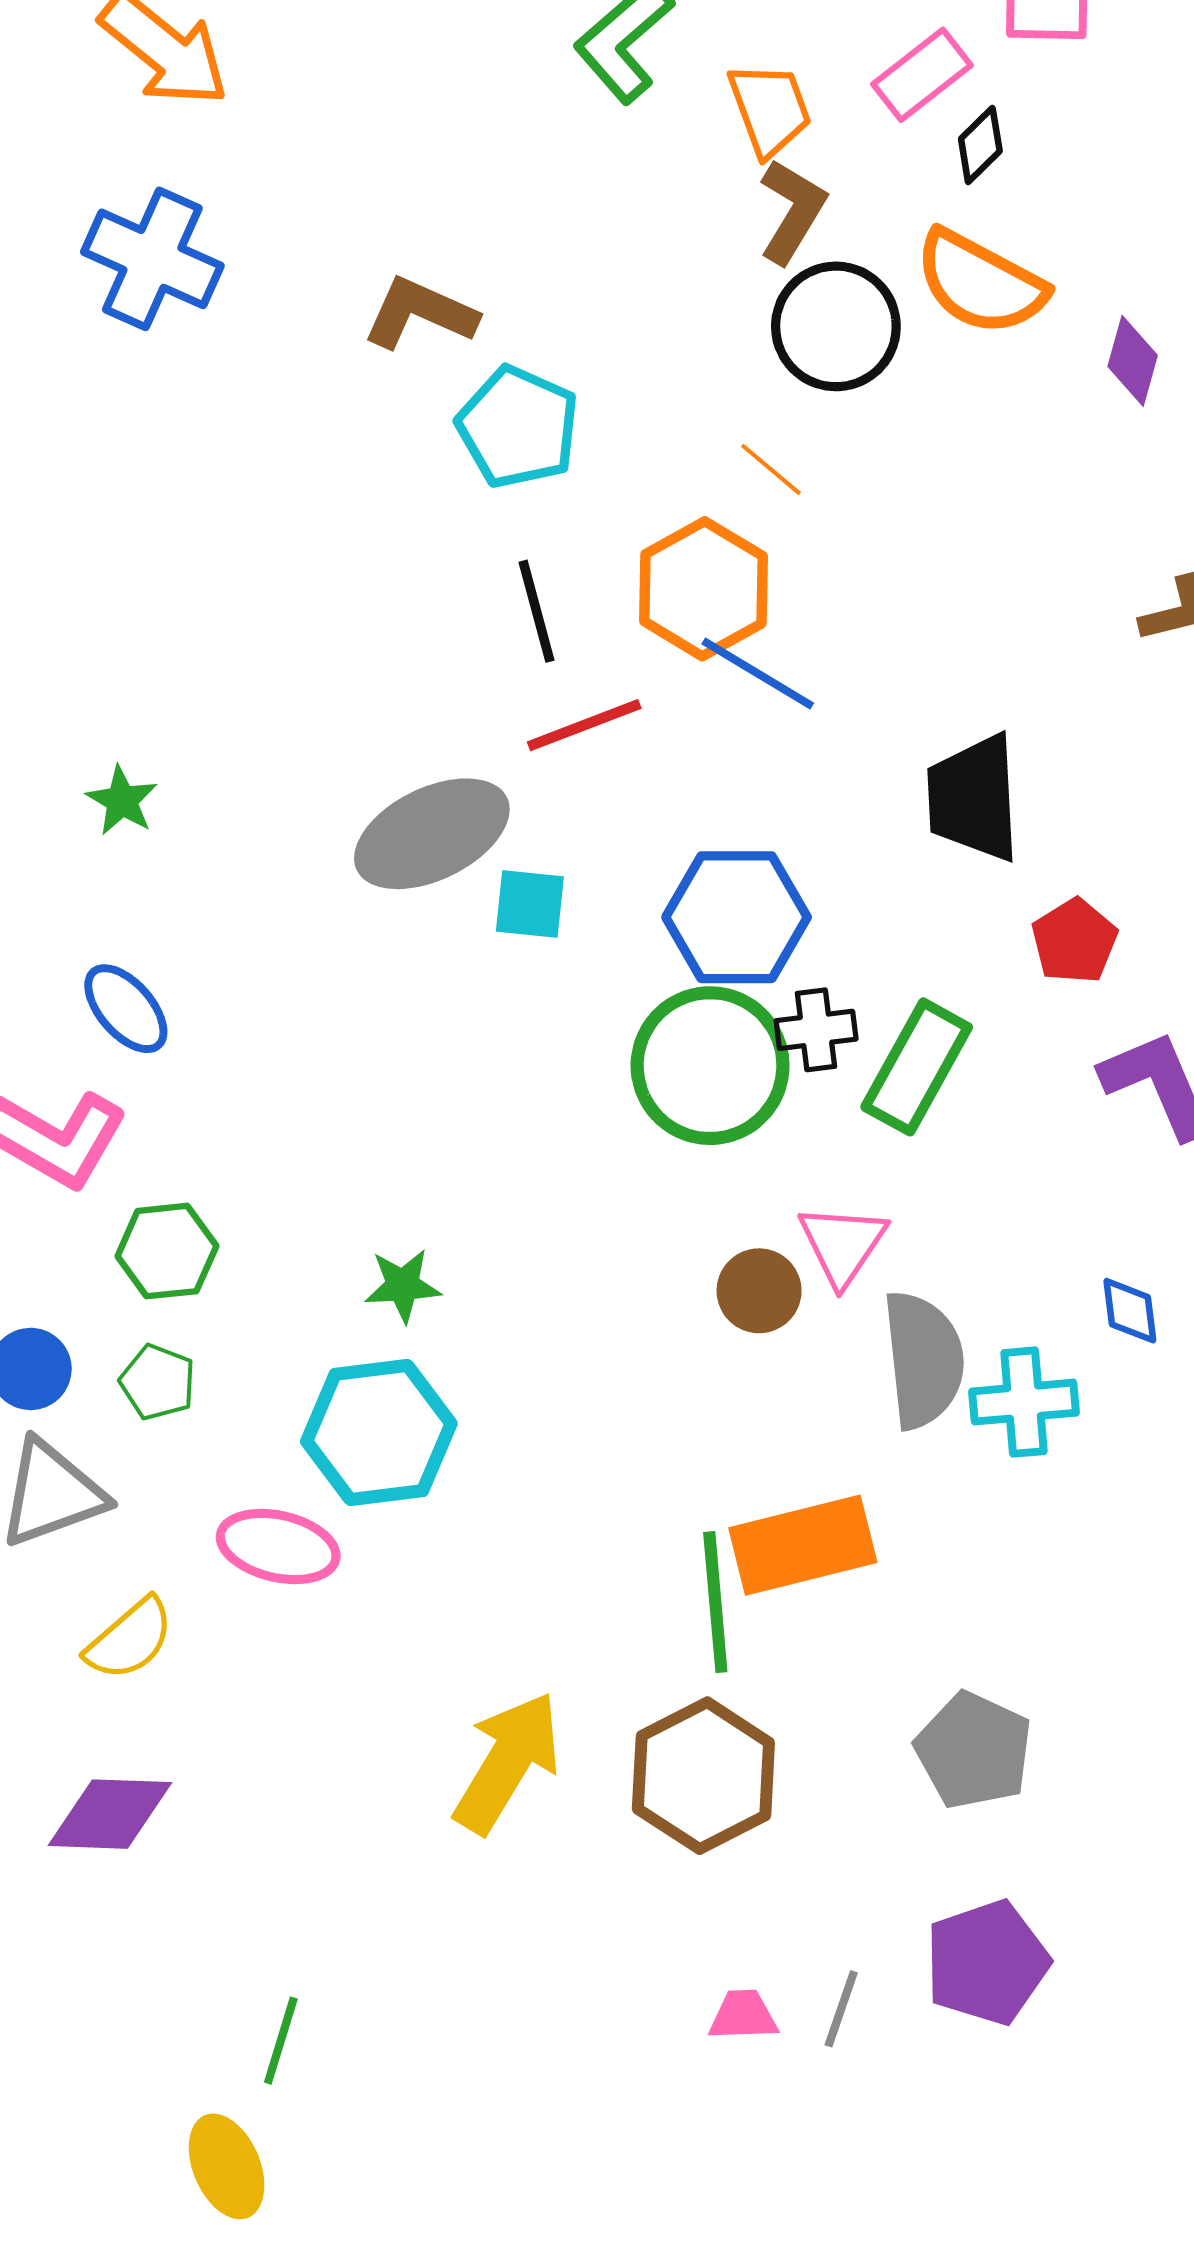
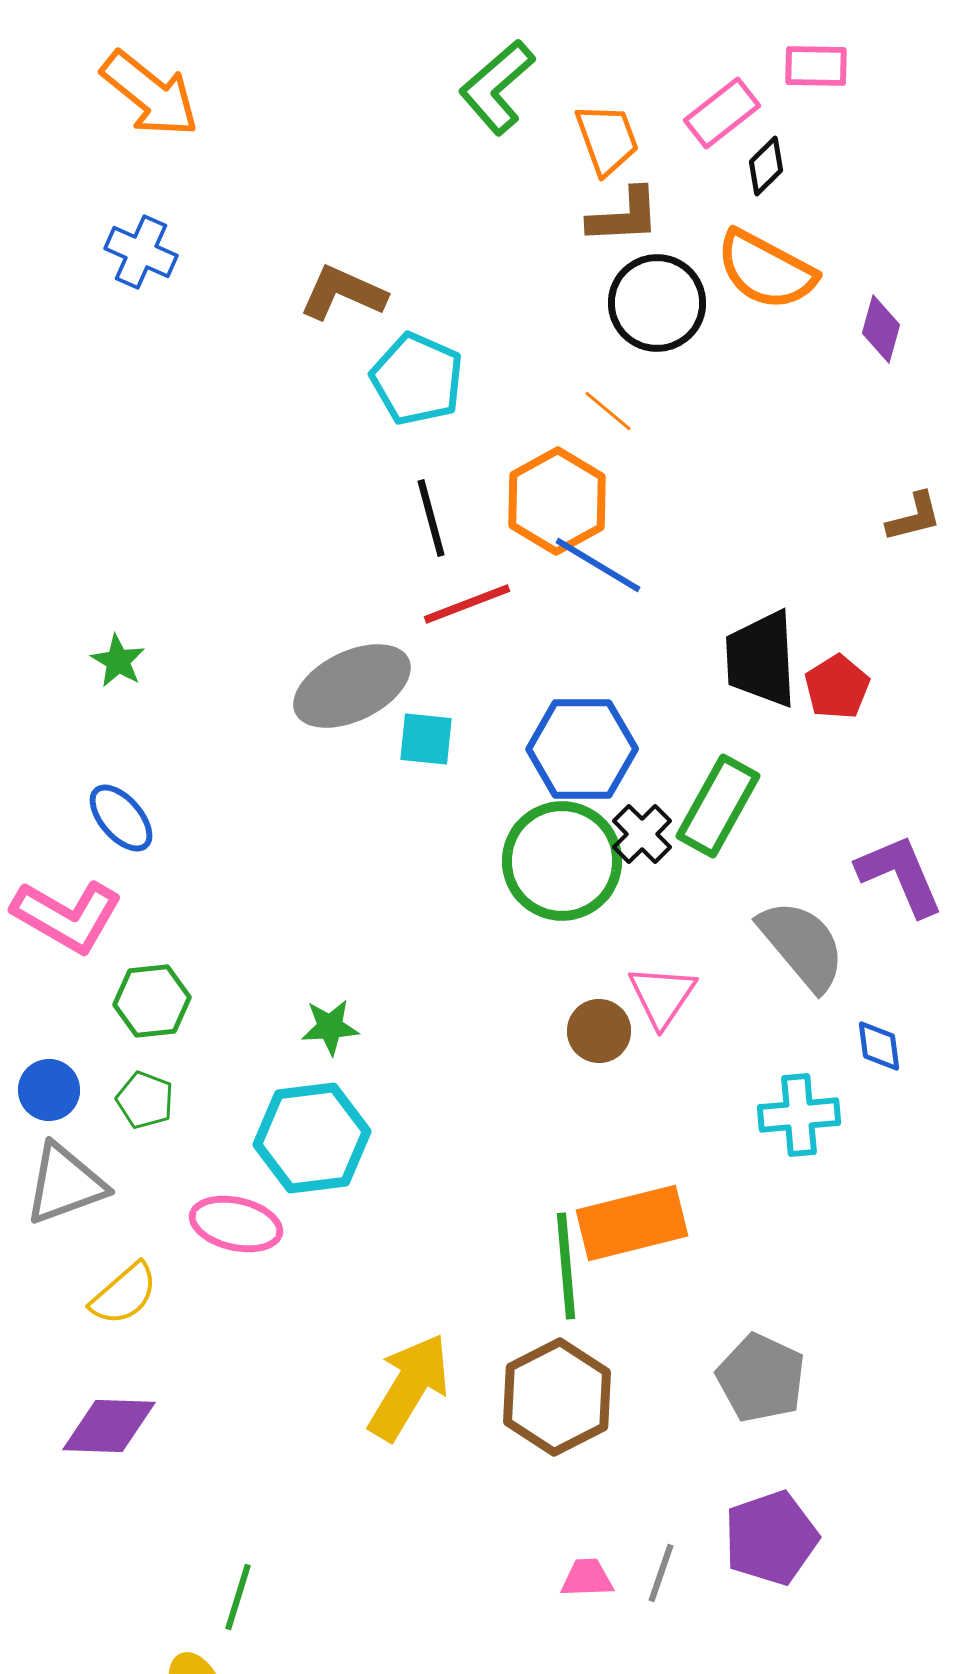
brown L-shape: (792, 211) -> (624, 216), turned 56
blue cross: (152, 259) -> (141, 252), size x0.7
red pentagon: (1074, 941) -> (837, 687), moved
black cross: (816, 1030) -> (642, 834), turned -38
green rectangle: (917, 1067) -> (718, 806), moved
gray semicircle: (923, 1360) -> (802, 945), moved, turned -34

